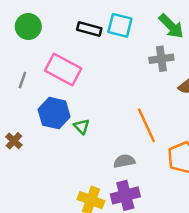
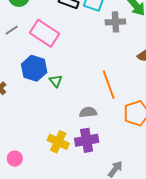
gray cross: (161, 59) -> (115, 22), moved
gray line: (22, 80) -> (12, 30), moved, turned 32

